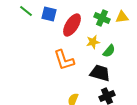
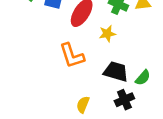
green semicircle: (109, 51) -> (143, 78), moved

